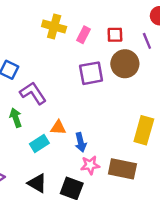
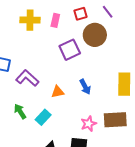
green arrow: (16, 118) -> (20, 111), moved
orange triangle: (58, 128) -> (58, 92), moved
blue arrow: (81, 142) -> (85, 87), moved

